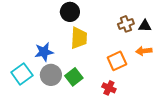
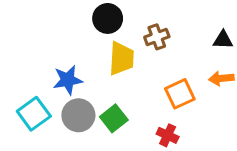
brown cross: (126, 24) -> (157, 37), moved

